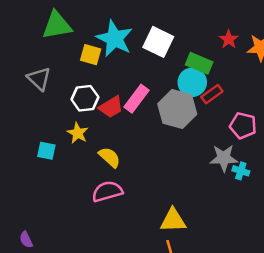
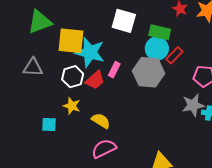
cyan star: (114, 39) -> (90, 52), moved
yellow square: (91, 55) -> (71, 41), size x1.6
gray triangle: (39, 79) -> (33, 67), turned -30
pink rectangle: (136, 99) -> (114, 70), size x0.7

